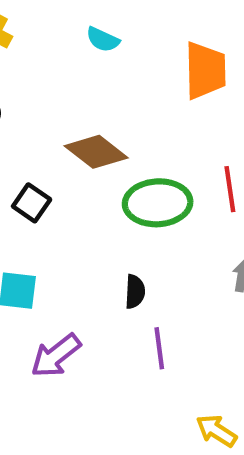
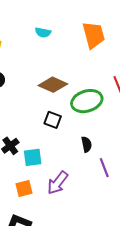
black square: (32, 203) -> (53, 120), moved

